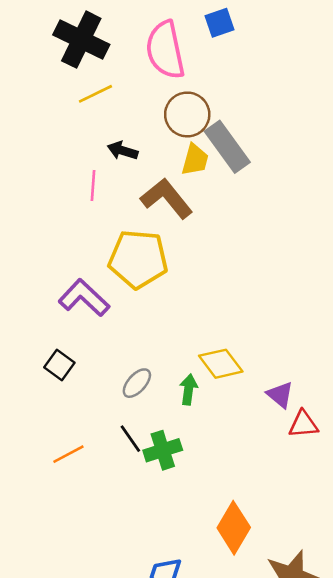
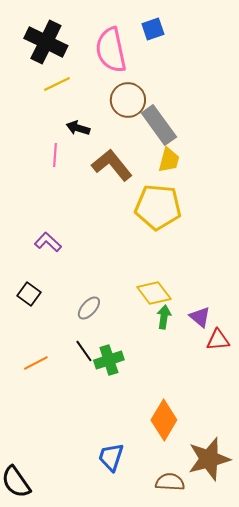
yellow trapezoid: (195, 160) -> (169, 160), moved
yellow pentagon: (138, 259) -> (158, 207), moved
purple L-shape: (84, 298) -> (48, 242), size x0.7
green arrow: (189, 390) -> (164, 317), moved

